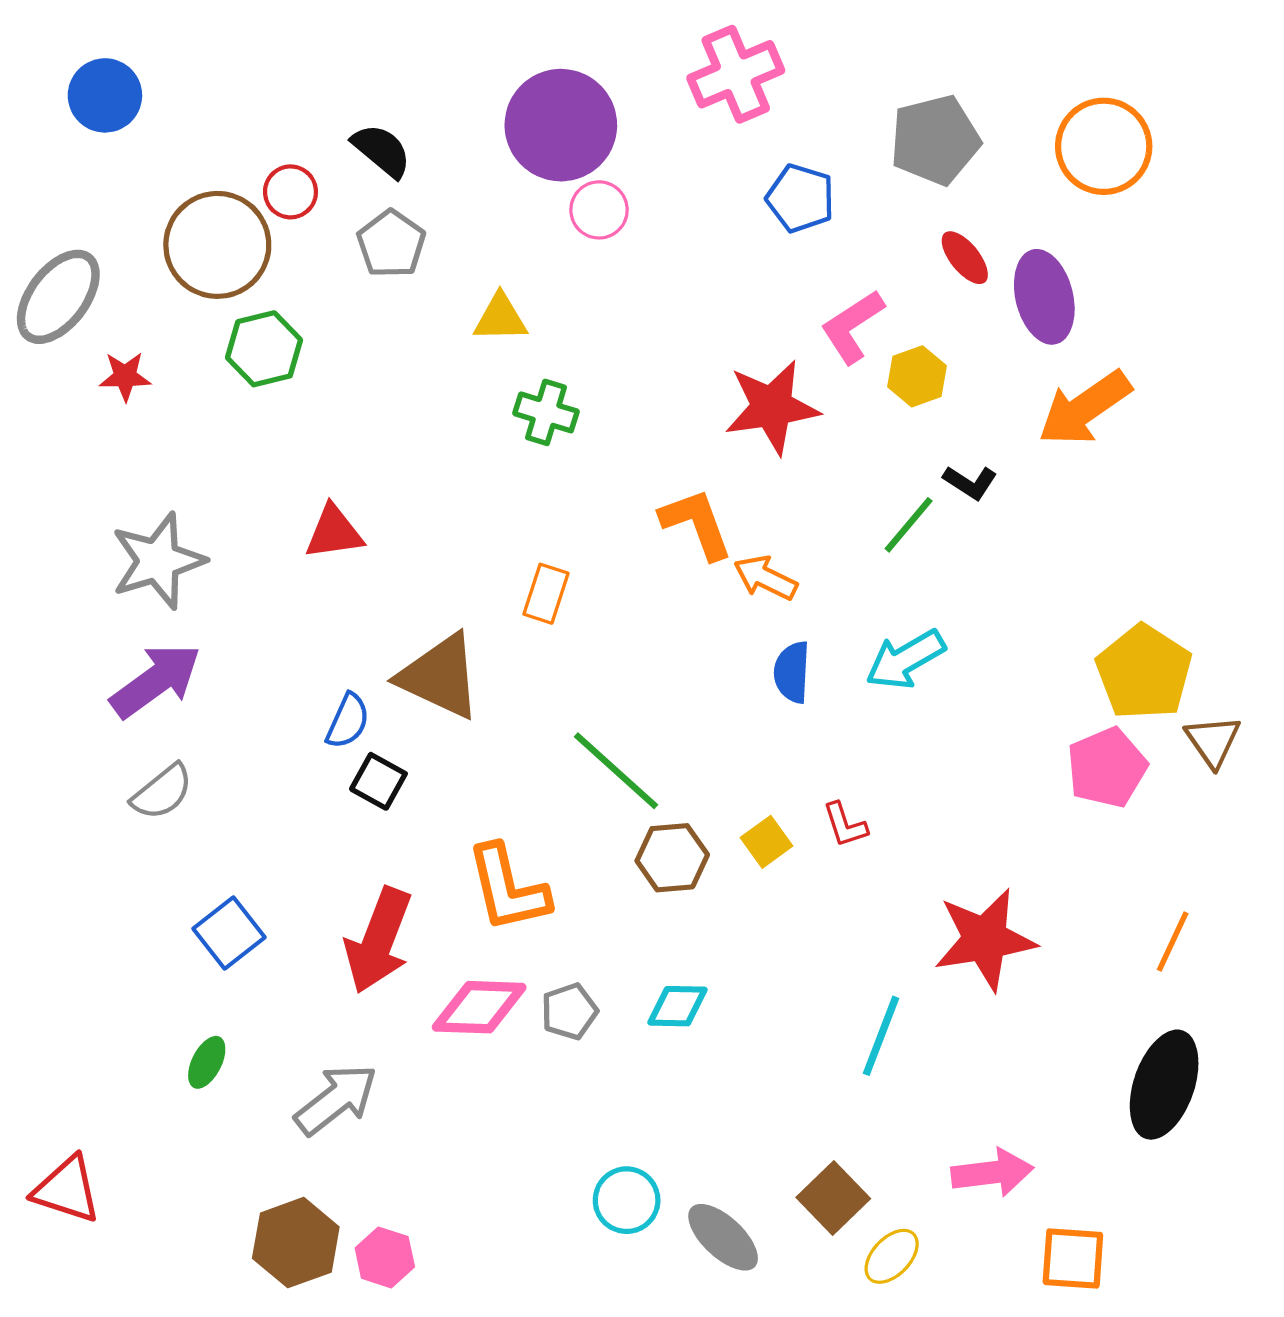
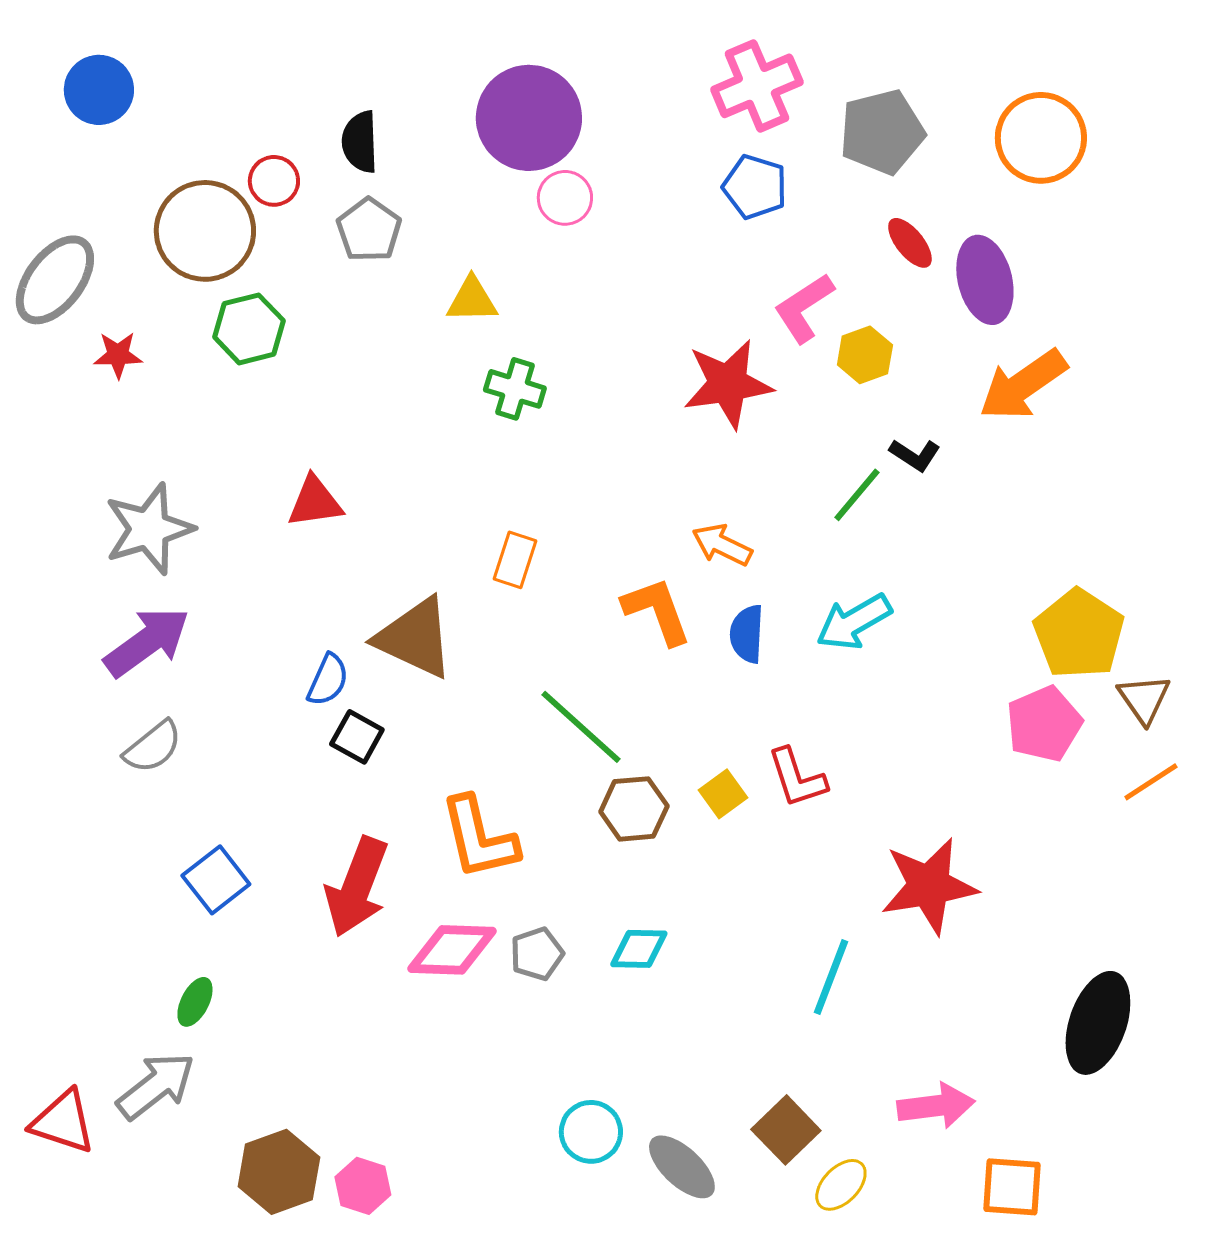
pink cross: (736, 74) -> (757, 86), moved
black semicircle: (382, 151) -> (360, 142), turned -132
orange L-shape: (697, 524) -> (657, 611), moved
red L-shape: (845, 825) -> (797, 778), size x1.4
orange line: (1173, 941) -> (1151, 782), moved, turned 32
gray arrow: (336, 1099) -> (156, 1086), moved

